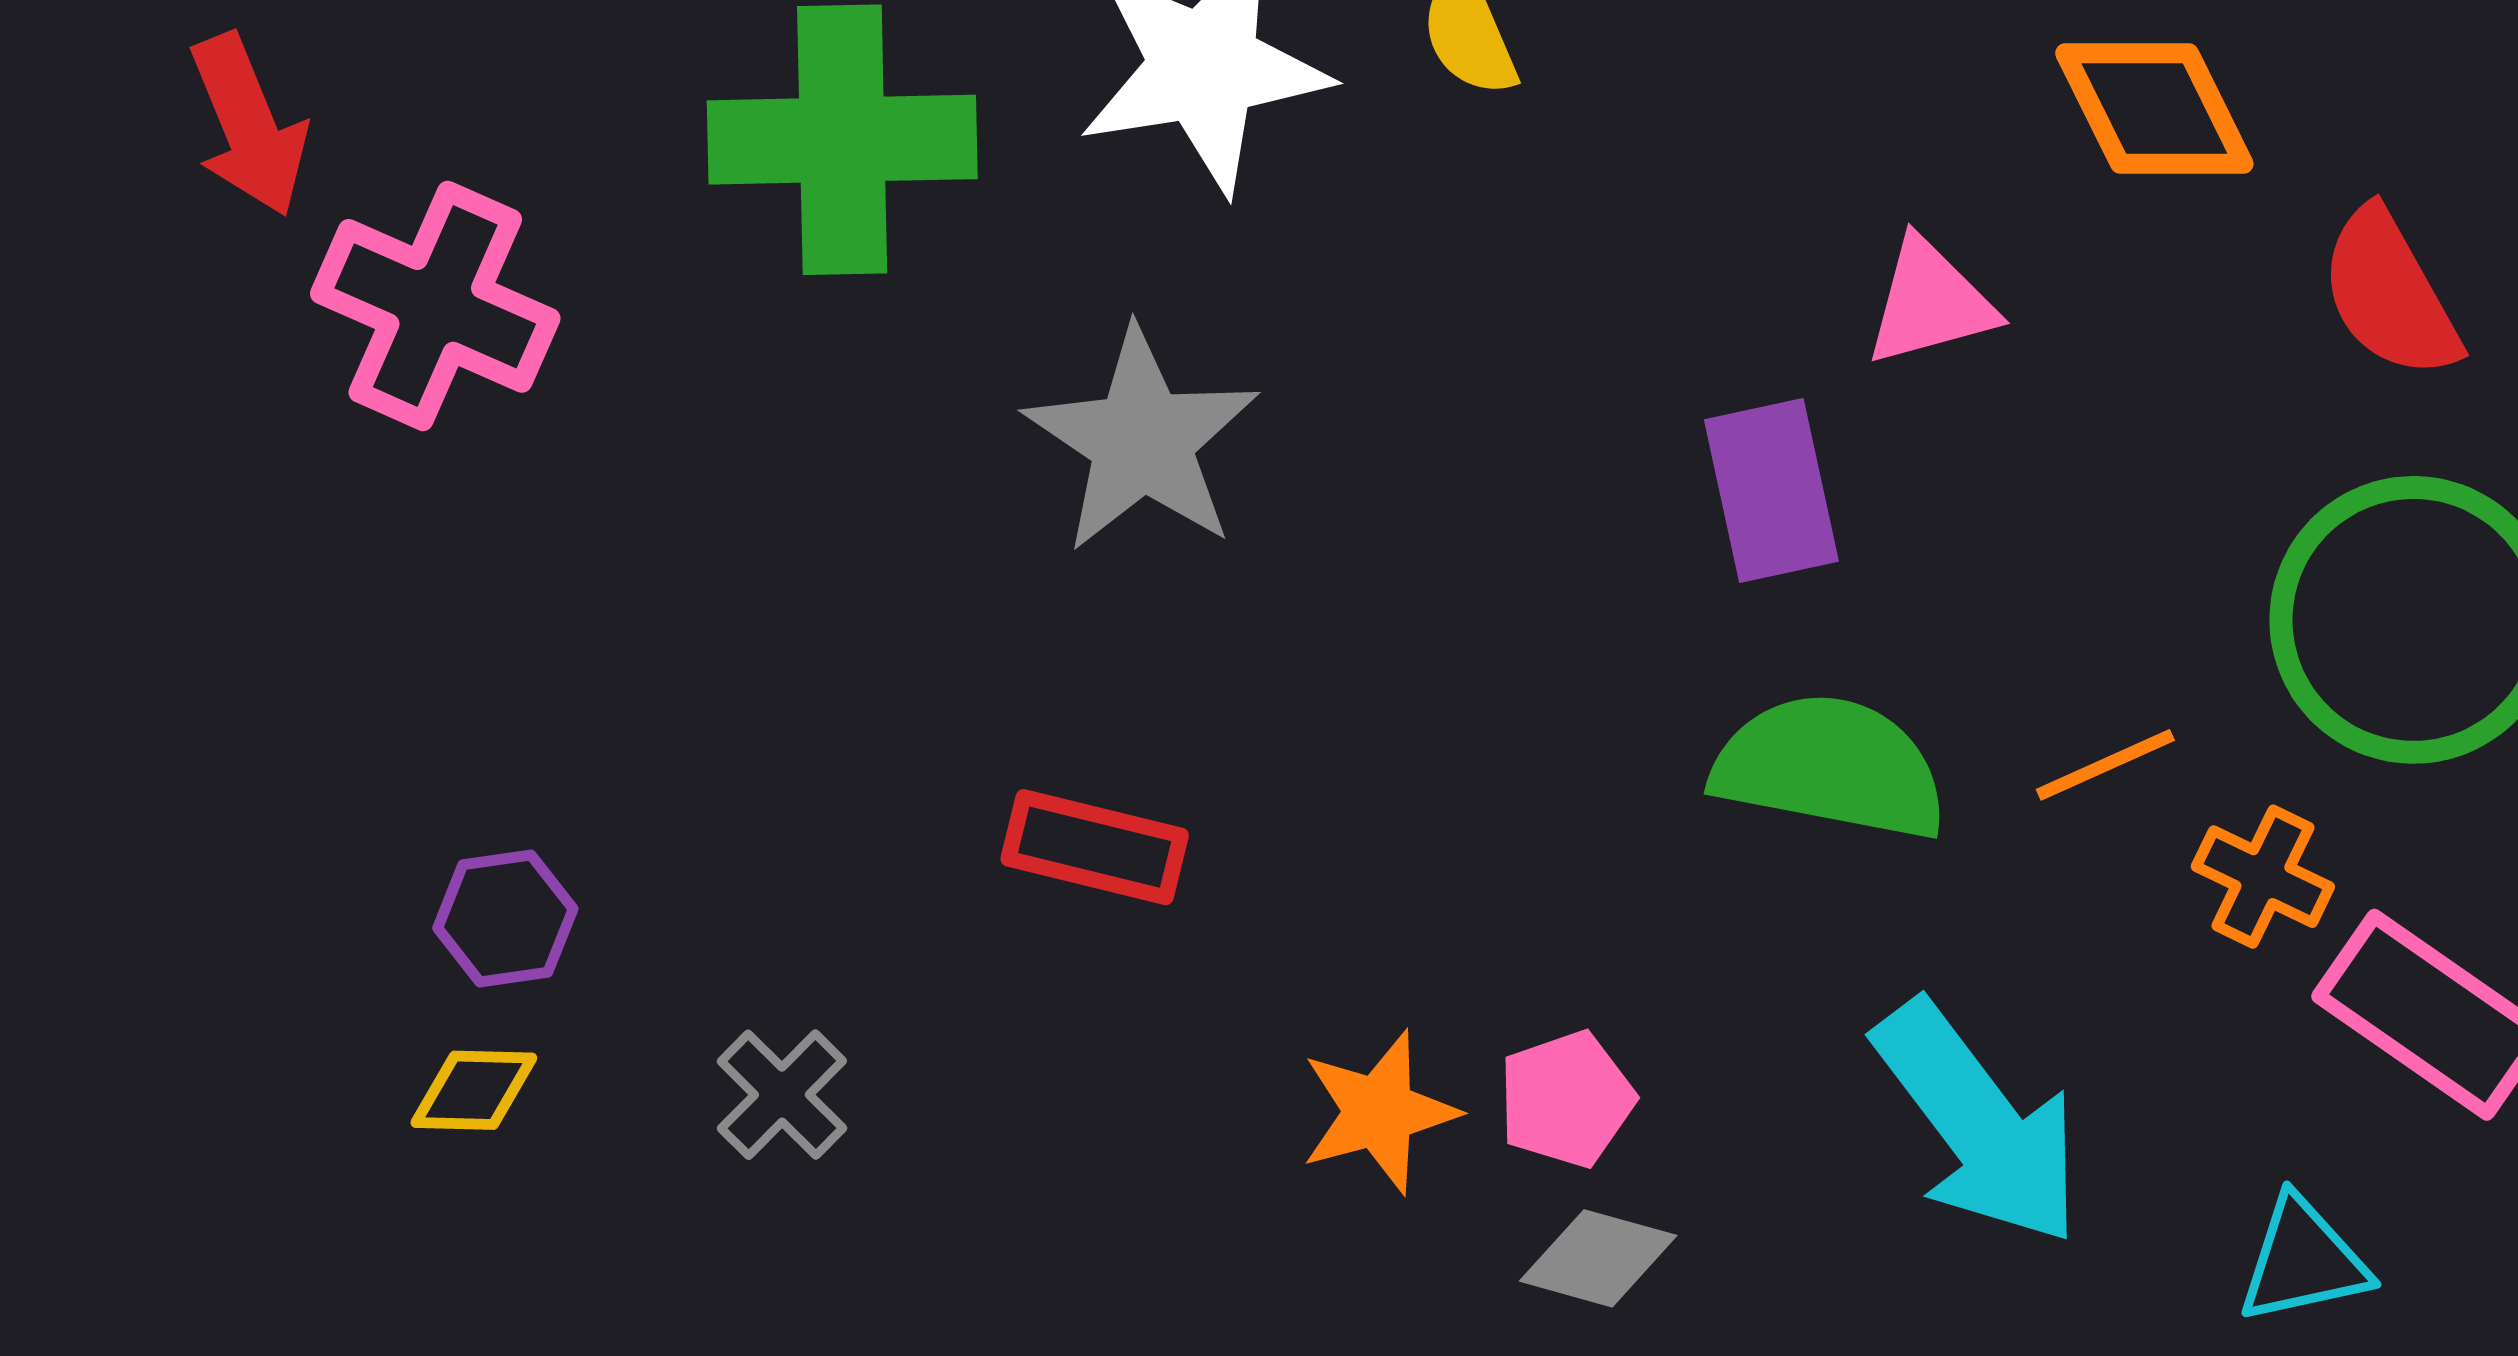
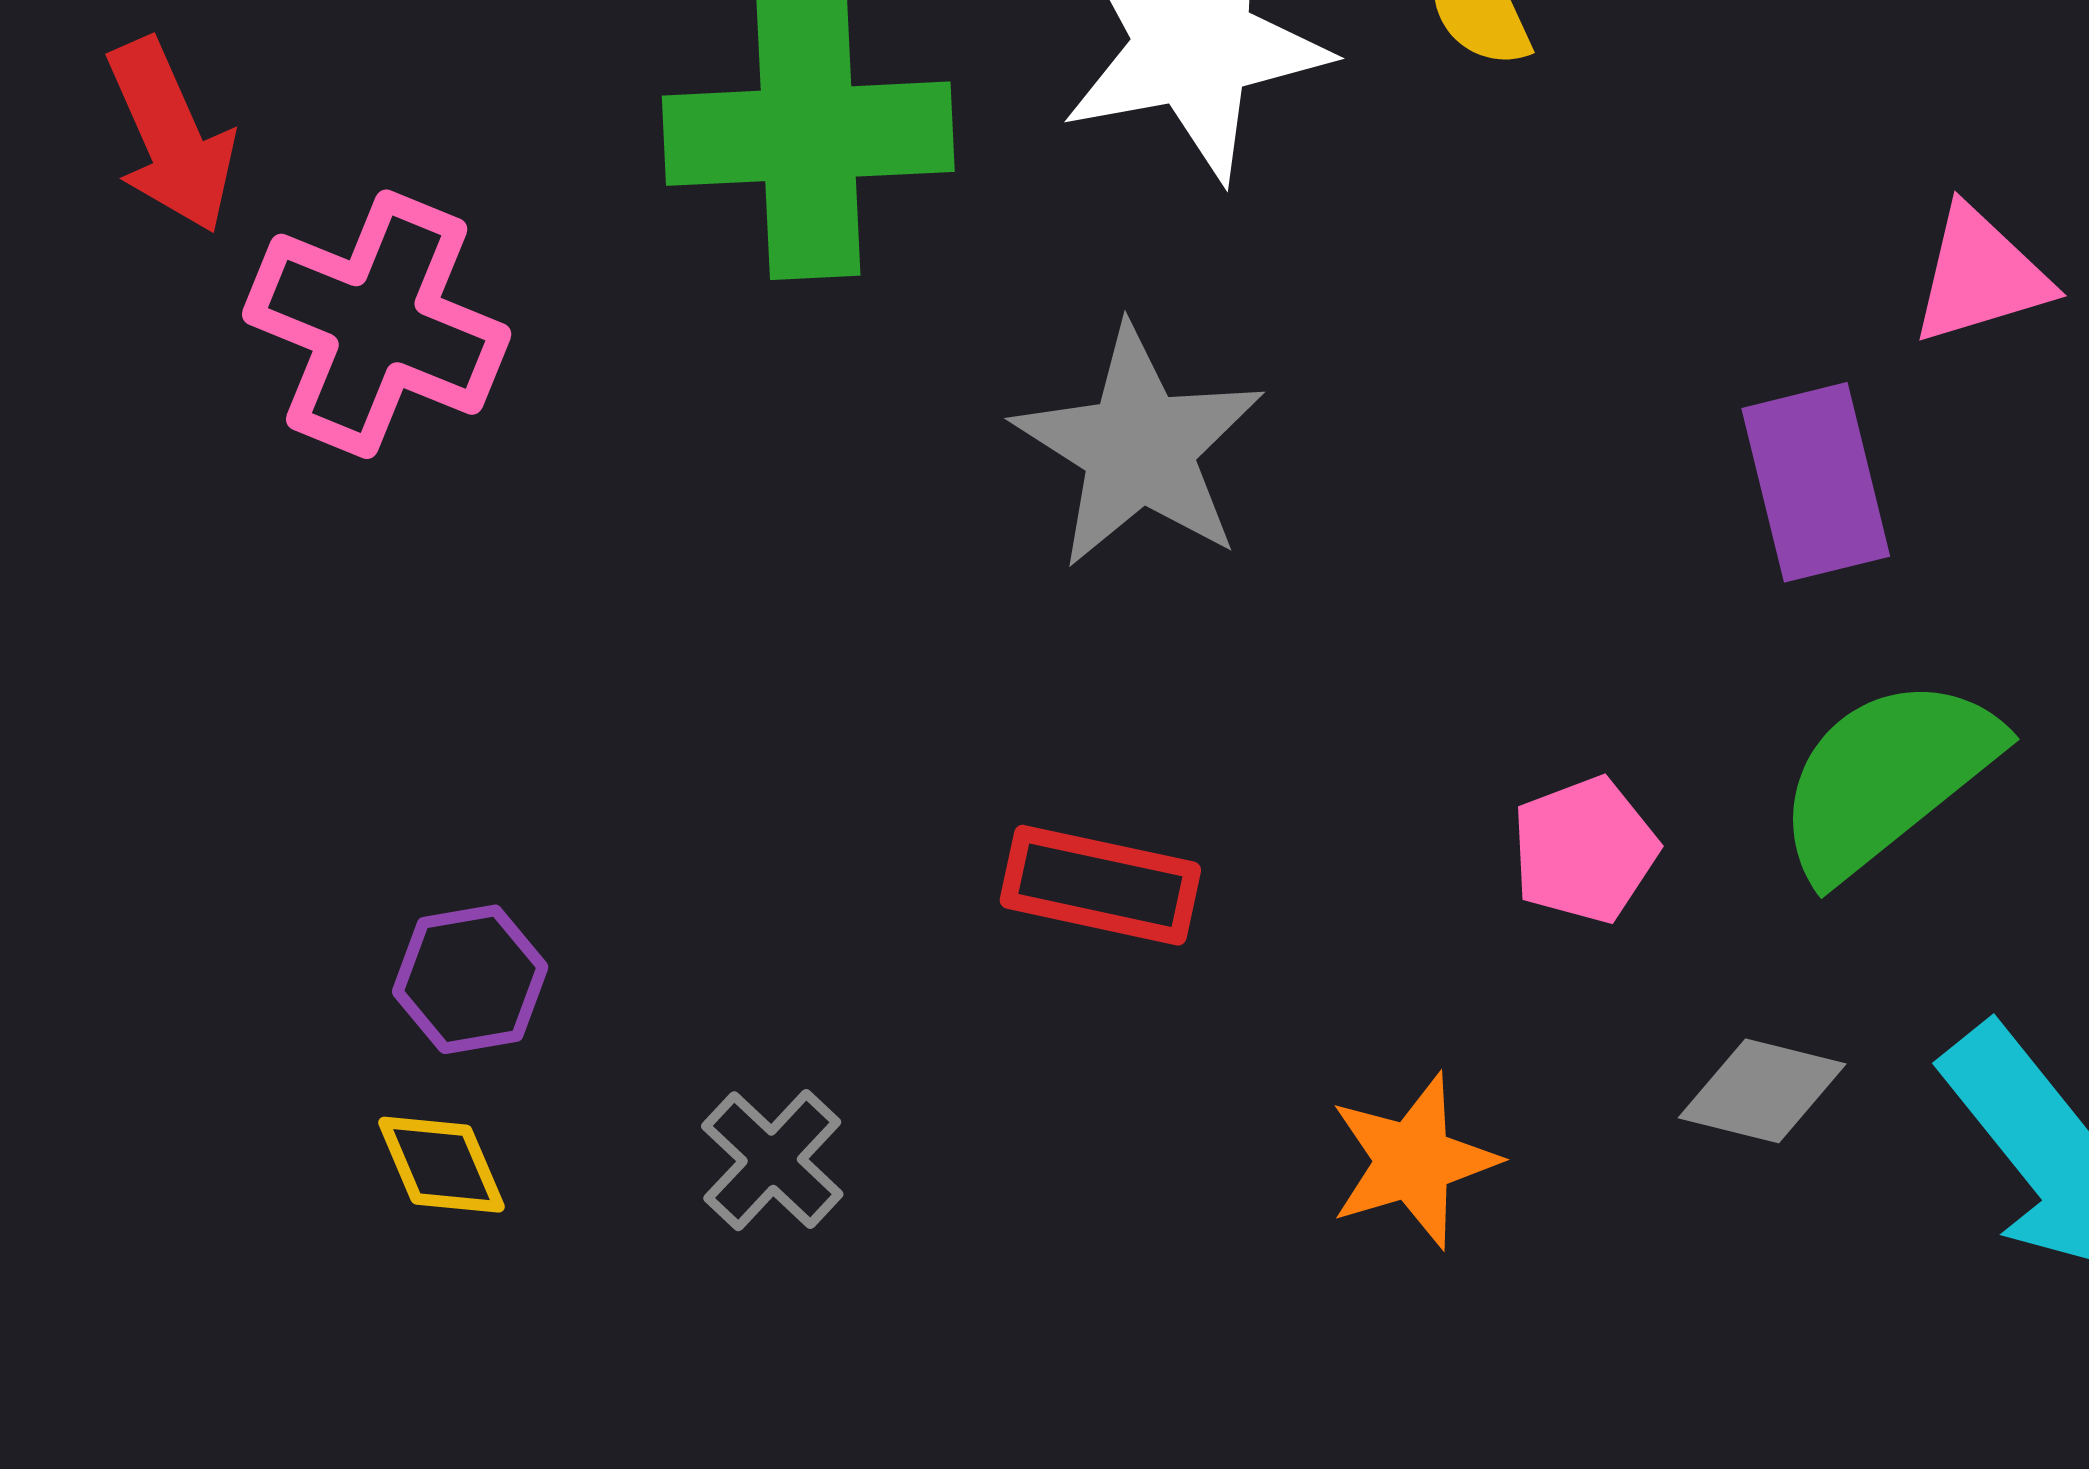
green semicircle: (1830, 767) -> (1887, 777), turned -48
yellow diamond: (474, 1090) -> (441, 1165), turned 67
pink pentagon: (1566, 1099) -> (1584, 850), moved
gray diamond: (1598, 1258) -> (1762, 1091), moved

